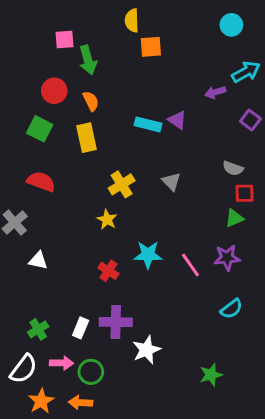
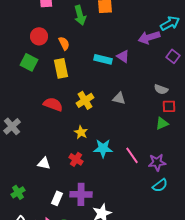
green arrow: (88, 60) -> (80, 15), moved
purple arrow: (215, 92) -> (149, 37), size x1.5
red semicircle: (41, 182) -> (53, 104), moved
gray triangle: (171, 182) -> (119, 98), turned -32
yellow star: (107, 220) -> (81, 132), moved
purple star: (227, 258) -> (157, 162), moved
white triangle: (38, 261) -> (44, 163), moved
green cross: (38, 329) -> (18, 192), moved

